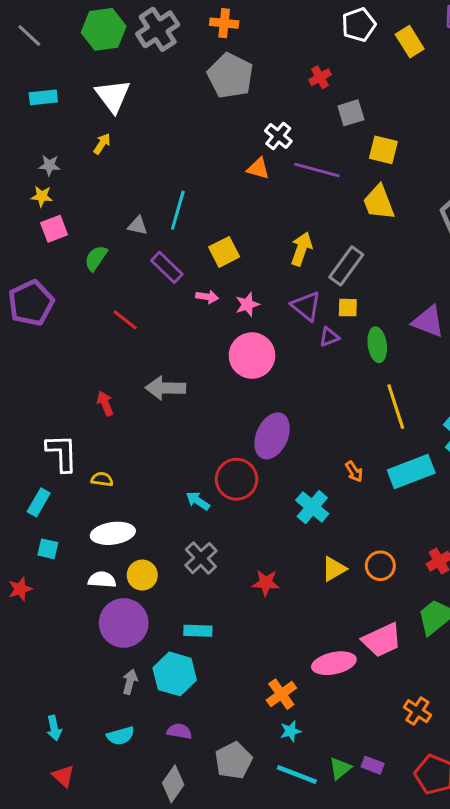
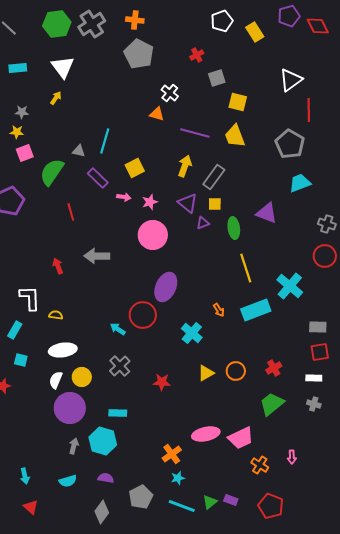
purple line: (317, 170) -> (195, 133), moved
green semicircle: (96, 258) -> (52, 172), size x1.6
red line: (125, 320) -> (71, 212), turned 36
white semicircle: (102, 580) -> (56, 380), turned -72
pink trapezoid: (382, 640) -> (241, 438), moved

